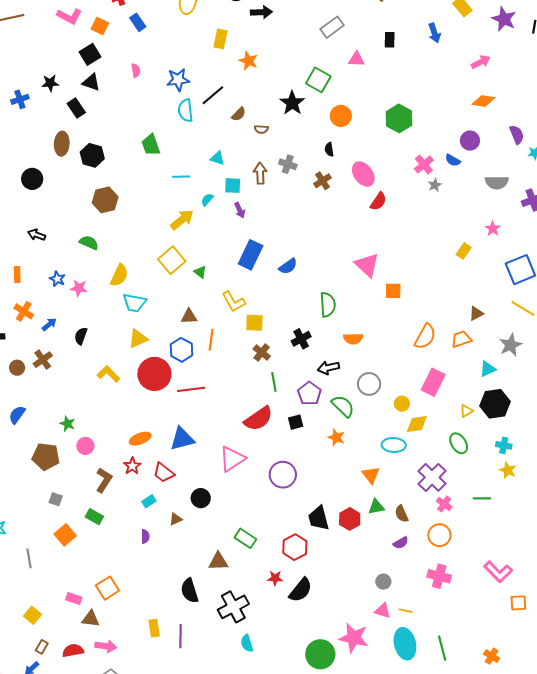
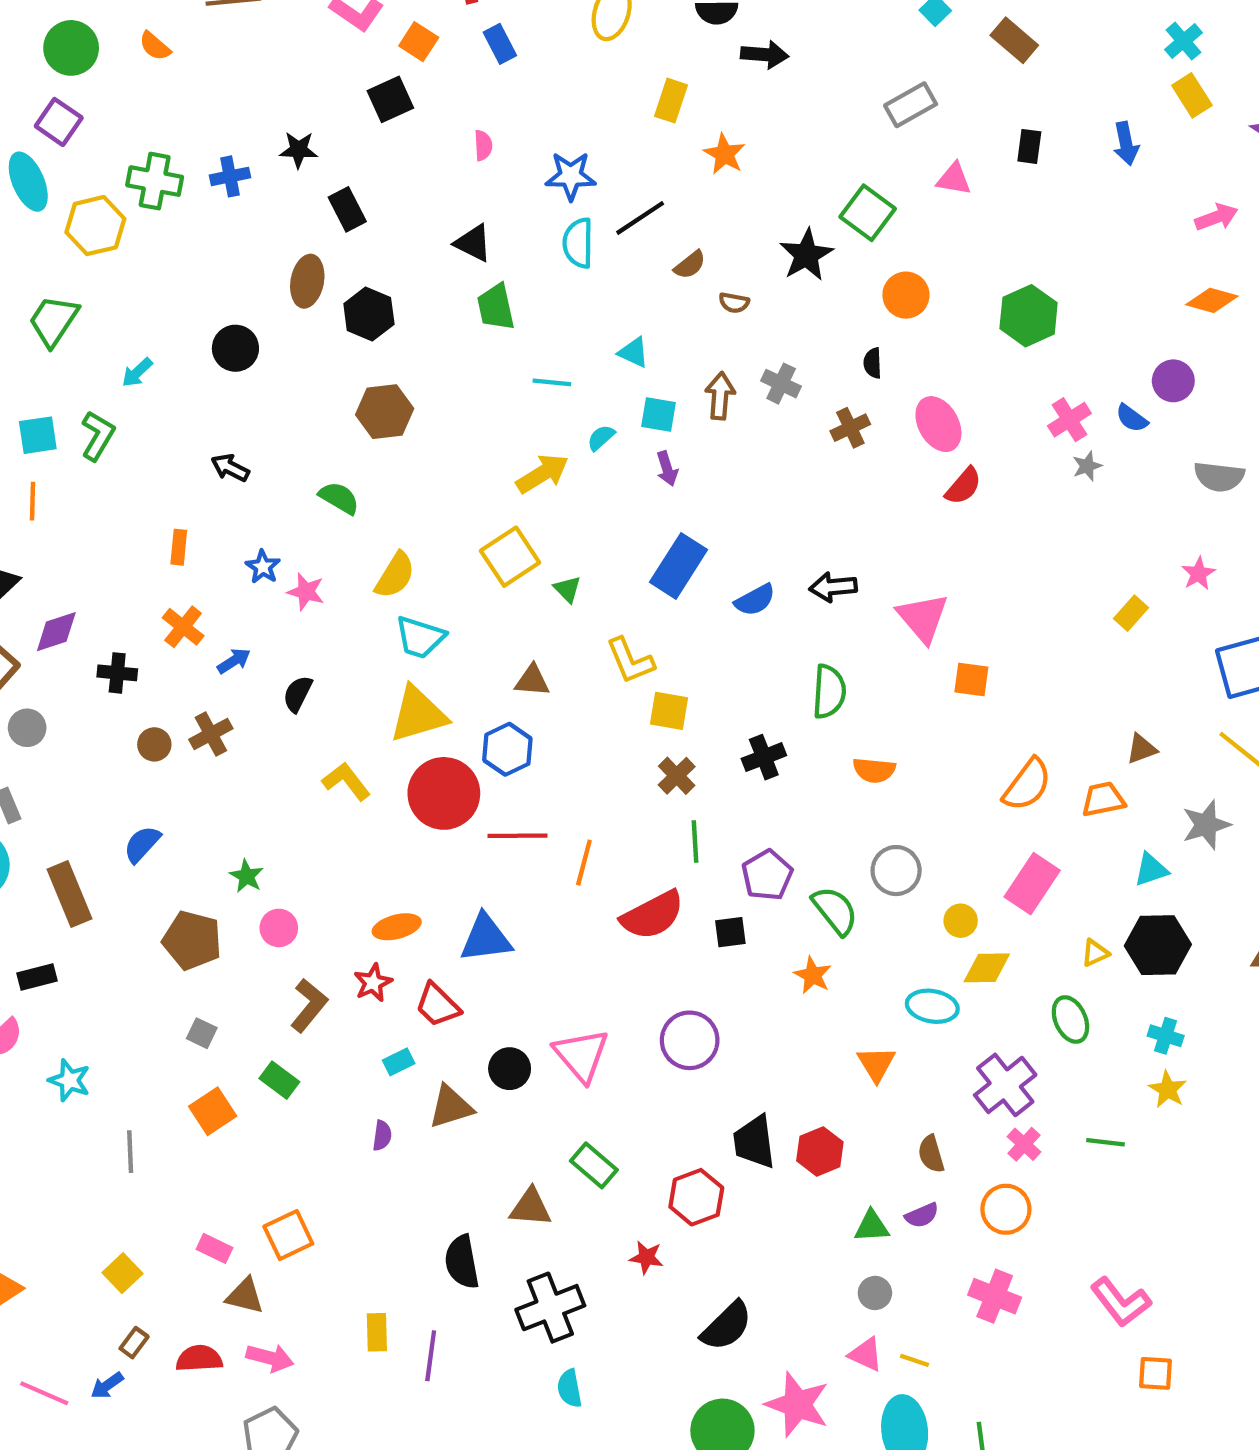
black triangle: (91, 82) -> (473, 243), moved
yellow triangle: (138, 339) -> (418, 714), size x1.4
orange line: (211, 340) -> (584, 863), moved
black arrow: (328, 368) -> (833, 587), moved
pink triangle: (232, 459) -> (581, 1055), moved, turned -44
green triangle: (376, 507) -> (872, 1226), moved
brown triangle: (176, 519) -> (451, 1107), size x1.6
black semicircle: (301, 590) -> (727, 1326), moved

